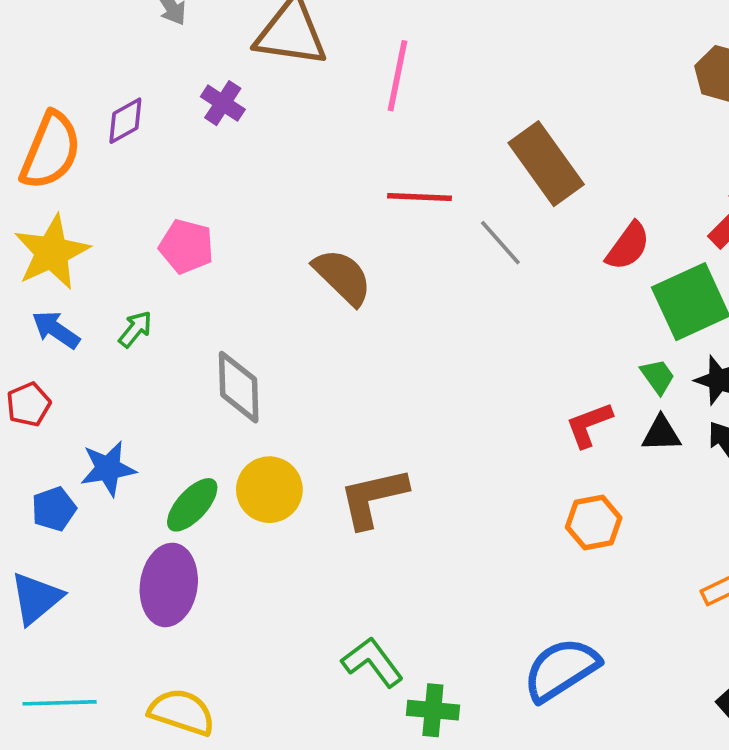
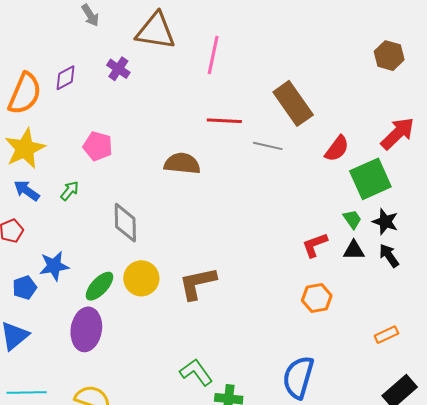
gray line: (500, 243) -> (268, 146), turned -36
brown semicircle: (343, 277) -> (182, 164), turned -39
blue semicircle: (561, 669) -> (298, 377), turned -42

